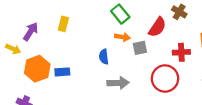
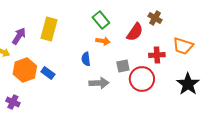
yellow rectangle: (63, 24) -> (49, 29), size x1.6
gray square: (140, 48) -> (123, 66), moved
blue rectangle: (62, 72) -> (48, 73), turned 40

